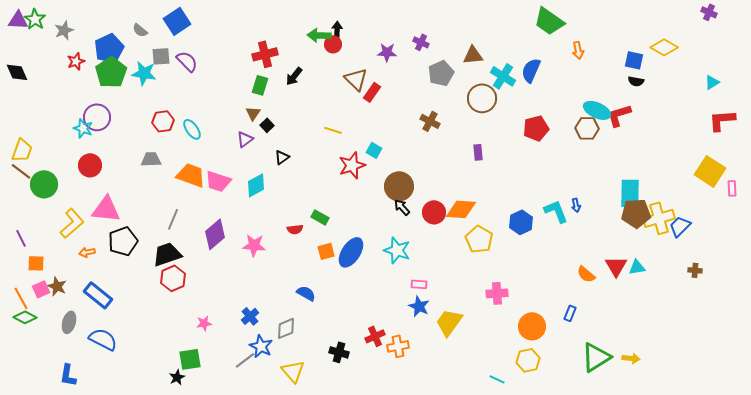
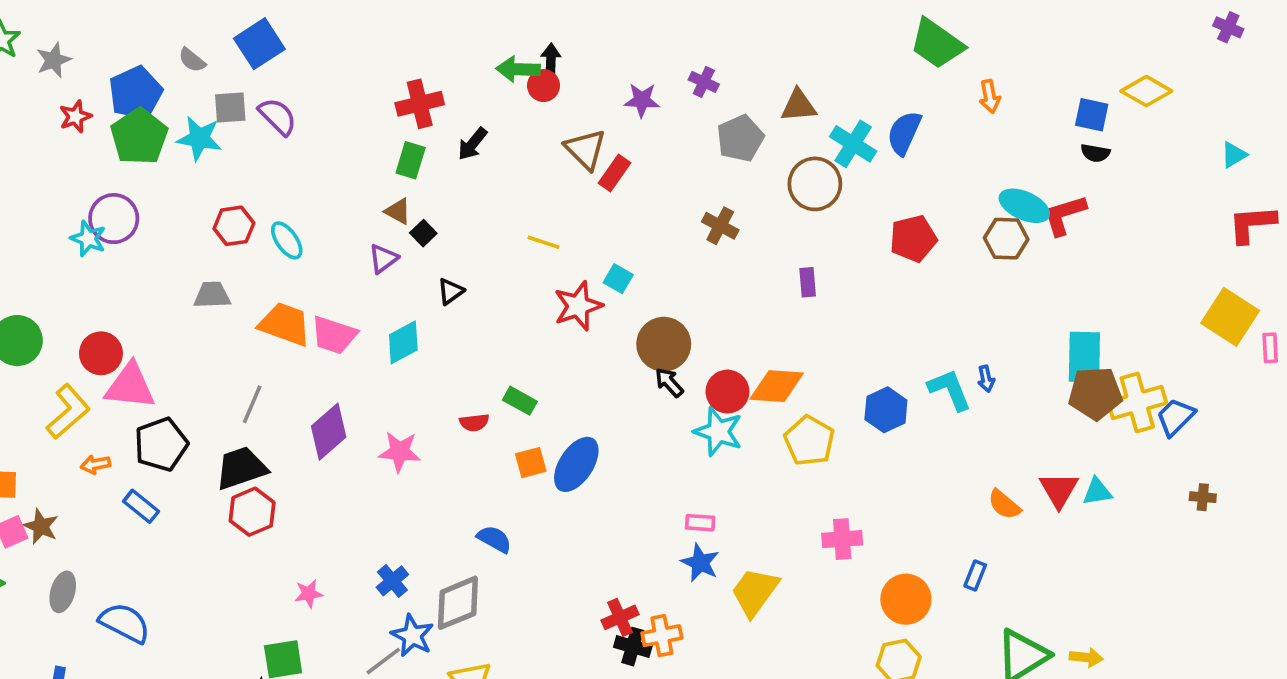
brown triangle: (253, 113) -> (398, 211), turned -35
red circle: (90, 165) -> (101, 353), moved
cyan star: (397, 250) -> (718, 432), moved
blue rectangle: (98, 295) -> (141, 506), moved, size x0.7
gray diamond: (286, 328) -> (458, 603), size x1.4
black cross: (339, 352) -> (633, 647), moved

